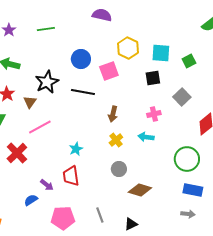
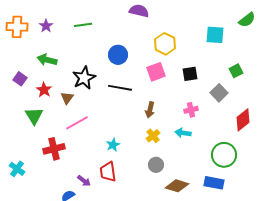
cyan square: (161, 53) -> (215, 35), moved
green square: (189, 61) -> (236, 71), moved
pink square: (109, 71) -> (156, 72), moved
red cross: (17, 153) -> (54, 149), turned 30
blue rectangle: (193, 190) -> (214, 183), moved

